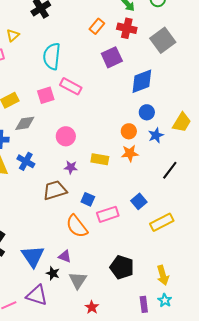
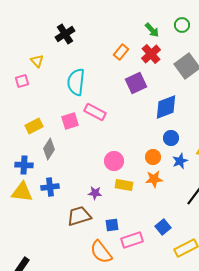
red cross: (127, 28) -> (151, 54), turned 36
yellow triangle: (13, 35) -> (37, 61), turned -32
gray diamond: (25, 123) -> (49, 149), turned -50
pink circle: (66, 136) -> (114, 161), moved
blue cross: (26, 161) -> (50, 187), turned -36
blue square: (88, 199) -> (112, 225), turned -32

